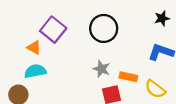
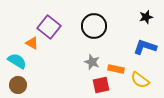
cyan semicircle: (35, 71) -> (17, 61), moved, turned 42

